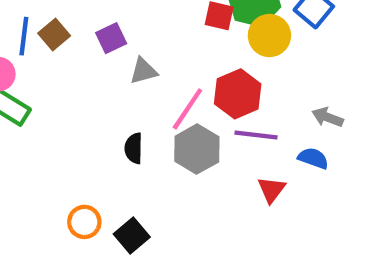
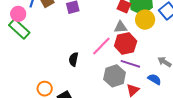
gray triangle: (144, 71) -> (121, 27), moved
gray hexagon: (197, 149) -> (115, 76), moved

